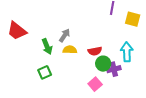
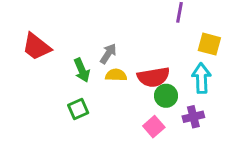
yellow square: (133, 19) -> (209, 44), moved
red semicircle: (95, 51) -> (153, 77), size x1.5
purple cross: (114, 69) -> (193, 117), moved

